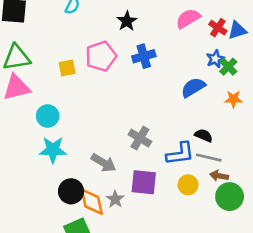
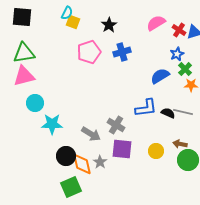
green cross: (228, 67) -> (185, 69), moved
yellow square: (67, 68) -> (73, 22), moved, turned 32
cyan circle: (48, 116) -> (35, 103), moved
gray cross: (140, 138) -> (116, 125), moved
blue L-shape: (180, 154) -> (146, 108), moved
gray line: (209, 158) -> (183, 112), moved

